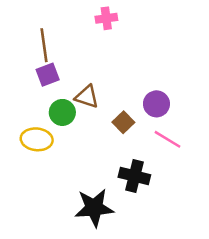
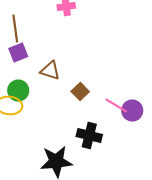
purple circle: (156, 104) -> (132, 110), moved
green circle: (62, 112) -> (18, 90), moved

